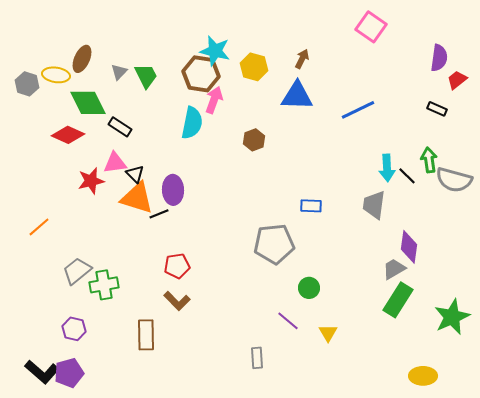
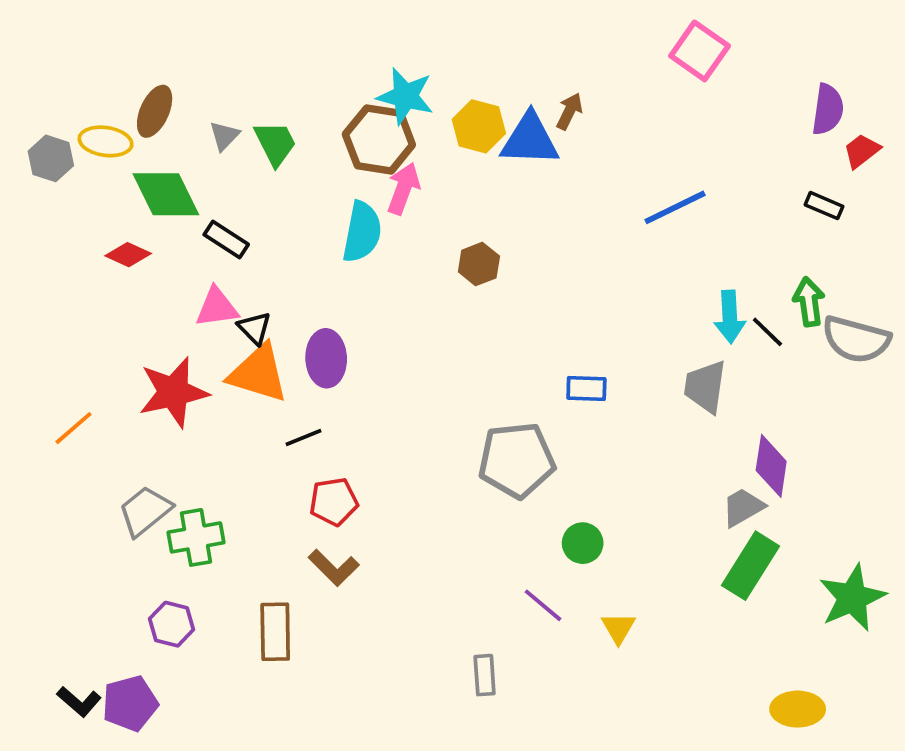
blue triangle: (297, 96) -> (530, 140), moved
red diamond: (68, 135) -> (128, 255), size x0.7
red star: (91, 181) -> (173, 392), moved, size x1.4
black line: (159, 214) -> (304, 438), moved
purple hexagon: (74, 329) -> (172, 624), moved
black L-shape: (42, 372) -> (79, 702), size x0.7

